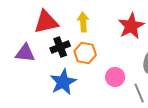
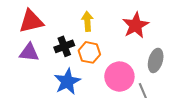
red triangle: (46, 22) -> (31, 21), moved
pink circle: (115, 77) -> (119, 77), size x1.5

